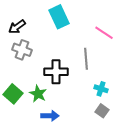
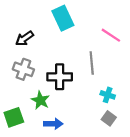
black arrow: (17, 27) -> (24, 38), moved
gray cross: (22, 50) -> (23, 69), moved
green square: (13, 94) -> (14, 117), moved, turned 30

